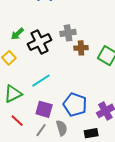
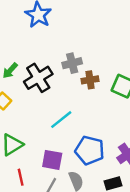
cyan line: (41, 81) -> (61, 120), moved
red line: (17, 121) -> (21, 177), turned 40

